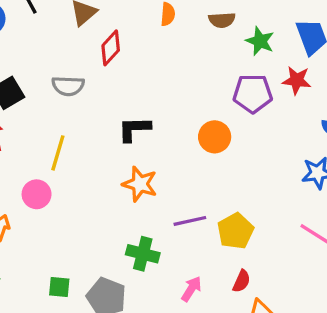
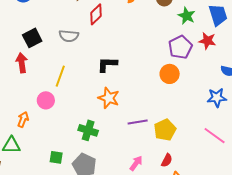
purple pentagon: (253, 93) -> (180, 47), turned -30
orange circle: (215, 137) -> (170, 74), moved
green cross: (143, 254) -> (88, 130), moved

